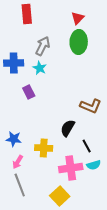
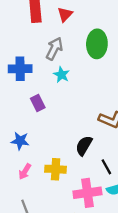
red triangle: (78, 18) -> (65, 14), moved
cyan star: (40, 68) -> (61, 75), moved
blue star: (14, 139) -> (20, 141), moved
pink arrow: (18, 162) -> (25, 172), moved

